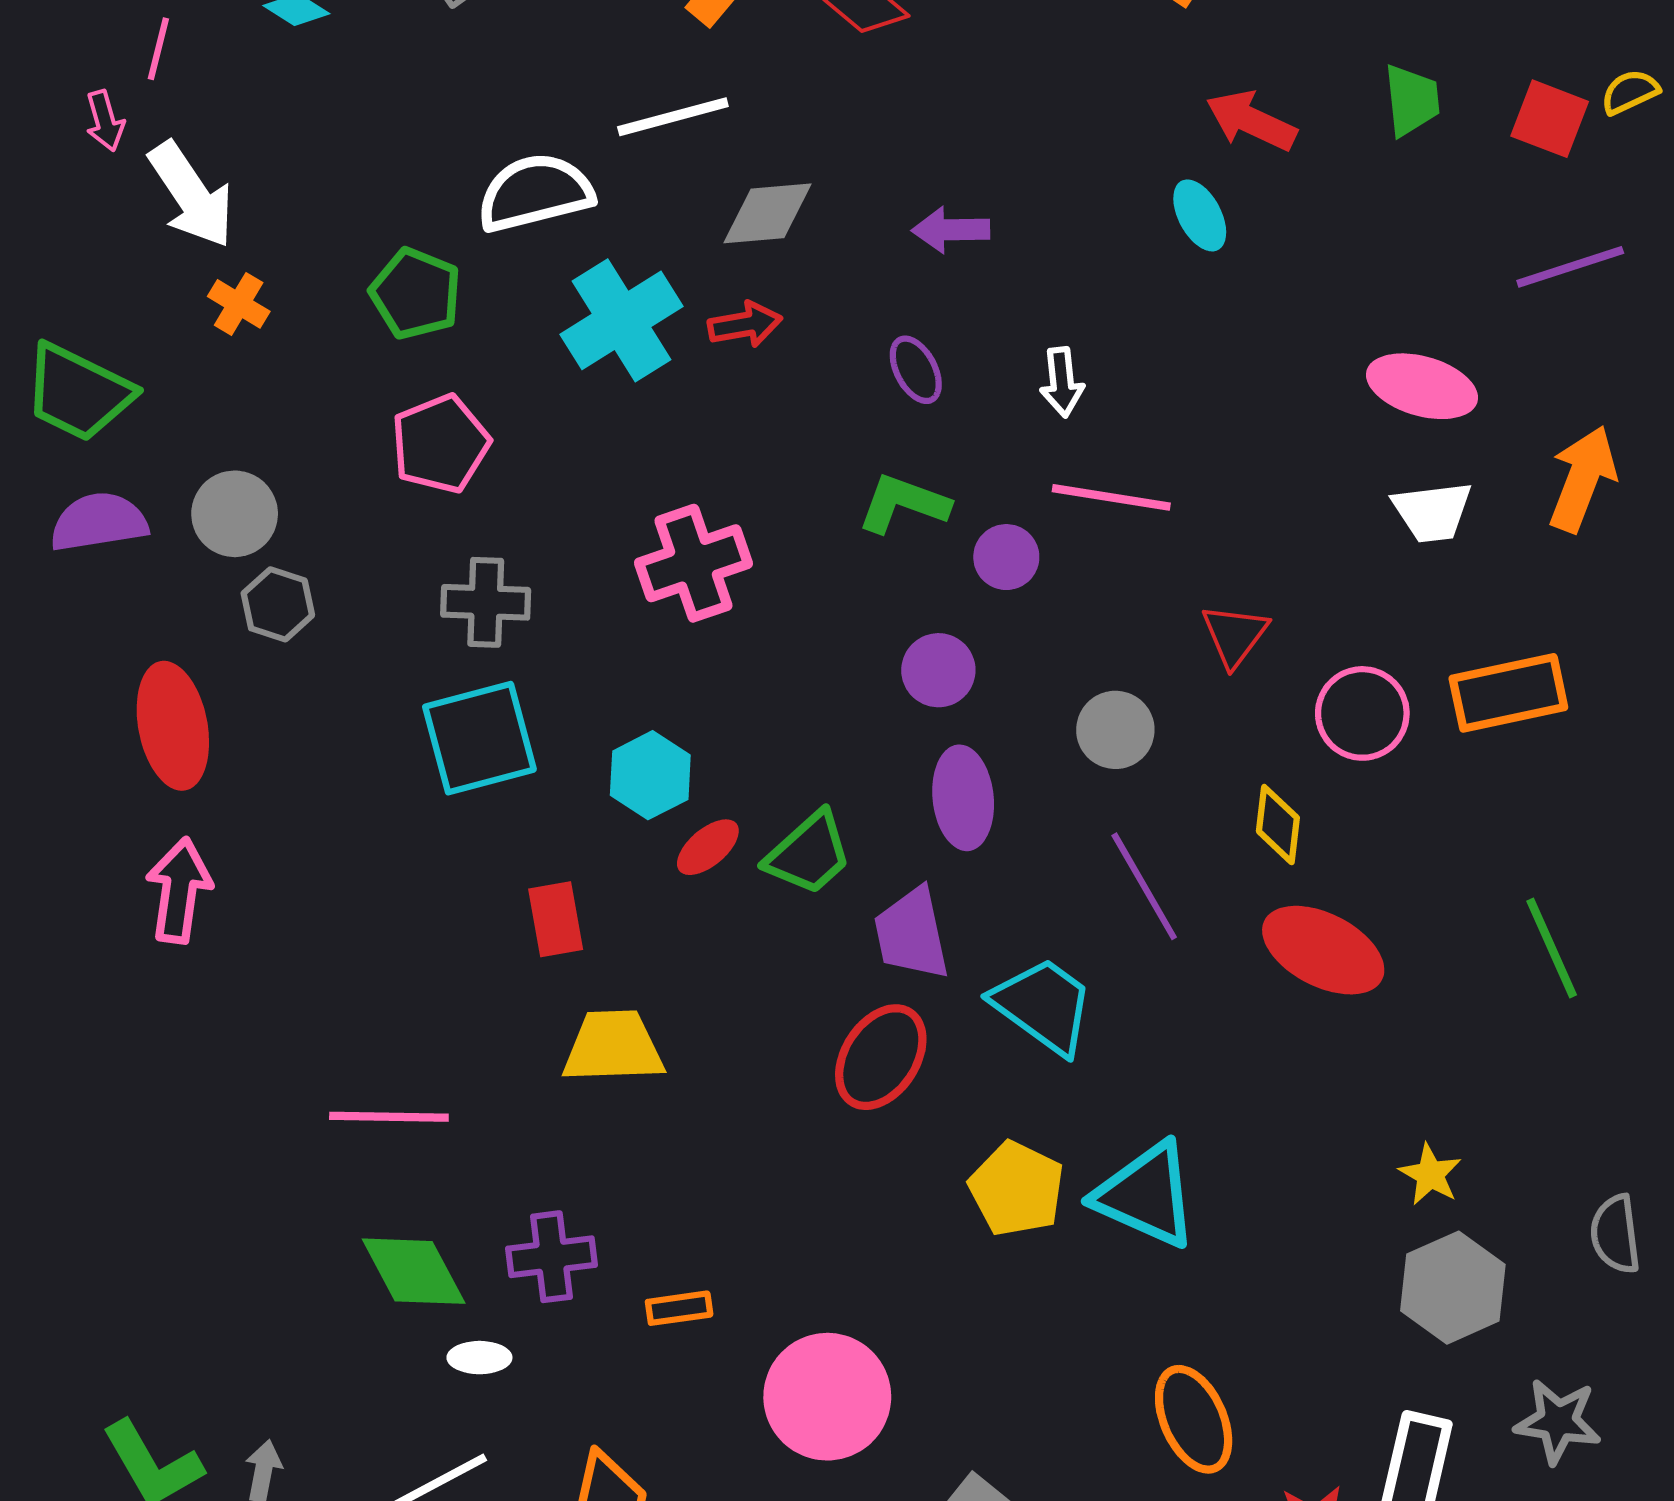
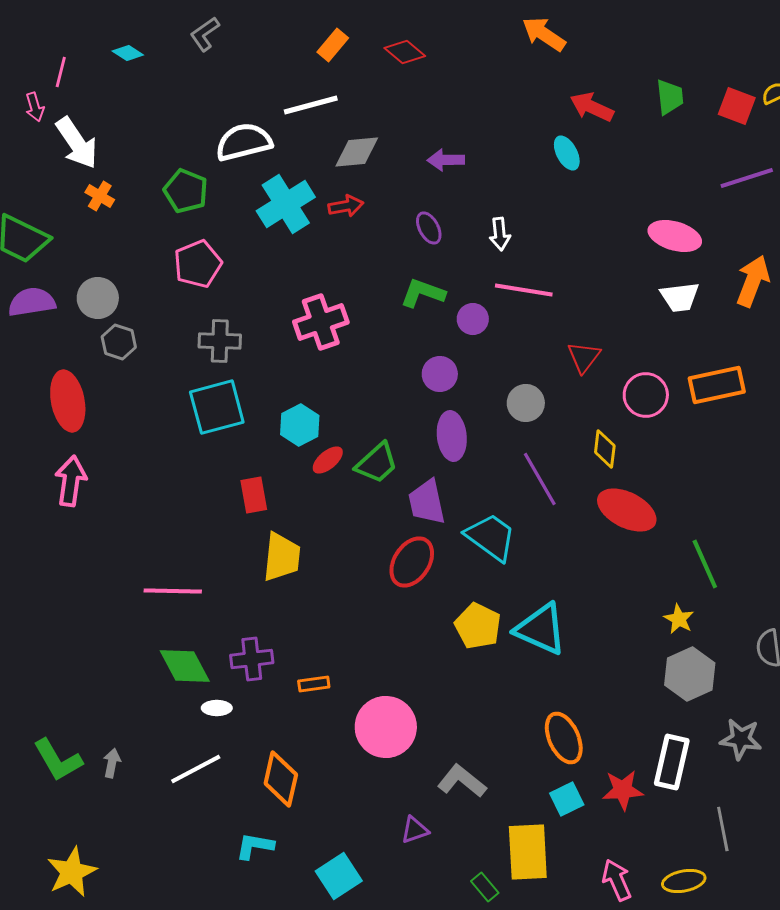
green line: (1552, 948) -> (705, 564), moved
yellow trapezoid: (613, 1047) -> (282, 557), turned 98

